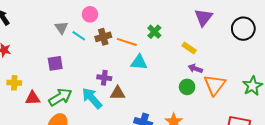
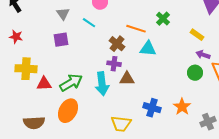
gray triangle: (61, 28) -> (63, 14), moved
brown cross: (103, 37) -> (117, 44), moved, turned -35
purple square: (55, 63) -> (61, 40), moved
yellow cross: (14, 83) -> (26, 69), size x1.5
cyan arrow: (92, 98) -> (102, 84), turned -145

